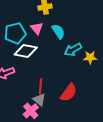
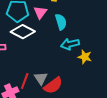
red line: (41, 86) -> (25, 81), moved
gray triangle: (39, 100) -> (41, 78), moved

